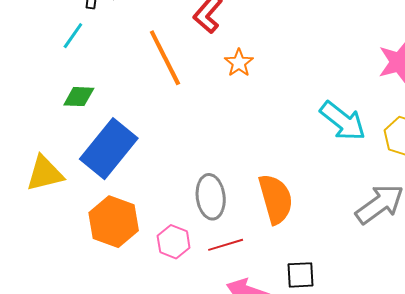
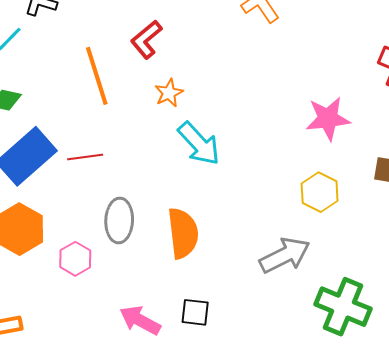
cyan arrow: (343, 121) -> (199, 144), moved
red line: (226, 245) -> (85, 157), moved

